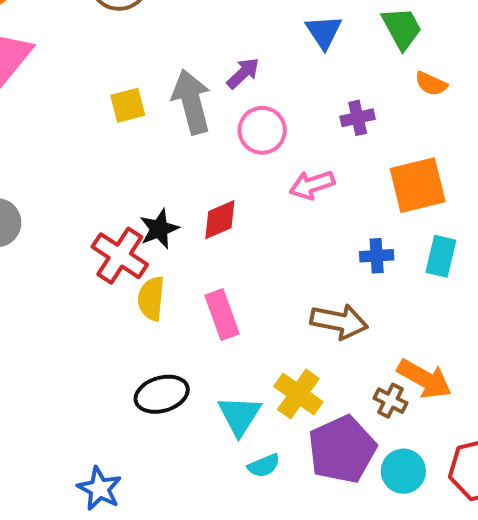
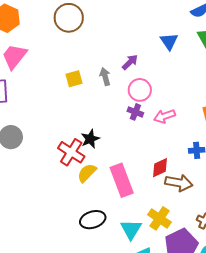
gray arrow: (191, 102) -> (105, 77), size x0.6
purple cross: (358, 118) -> (135, 112), moved, turned 35
red diamond: (220, 220) -> (160, 168), moved
yellow semicircle: (151, 298) -> (87, 173), turned 40
pink rectangle: (222, 315) -> (122, 180), size x1.4

